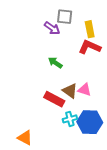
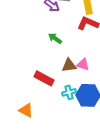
brown triangle: (70, 91) -> (69, 65), turned -42
red rectangle: (54, 99) -> (44, 78), moved

